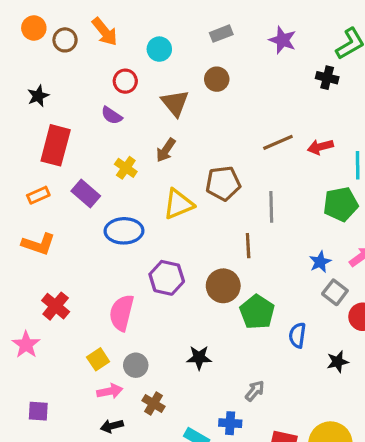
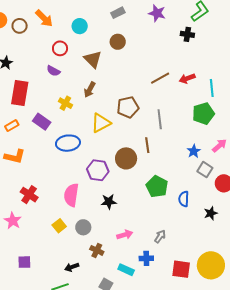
brown circle: (223, 286) -> (126, 158), moved
black star: (199, 358) -> (109, 202), moved
pink arrow: (110, 391) -> (125, 235), moved

